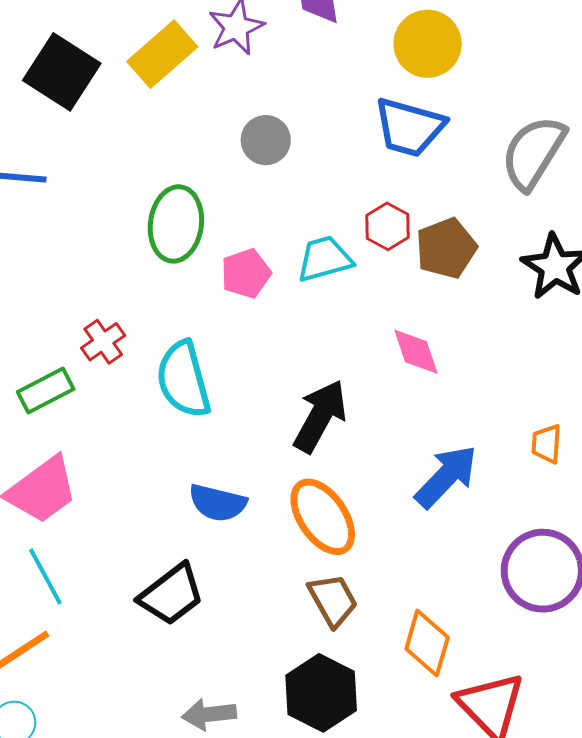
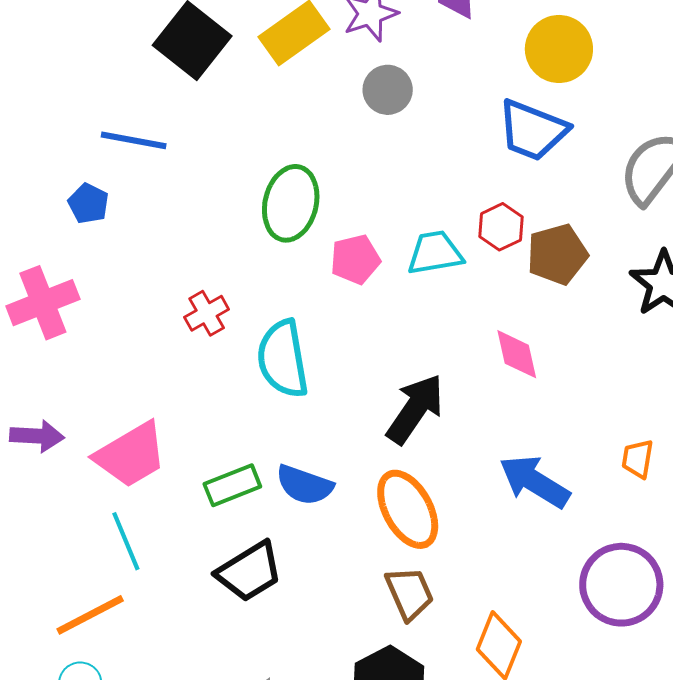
gray circle: (266, 140) -> (388, 90), moved
green rectangle: (46, 391) -> (232, 485), moved
blue arrow: (446, 477) -> (535, 482), turned -108

